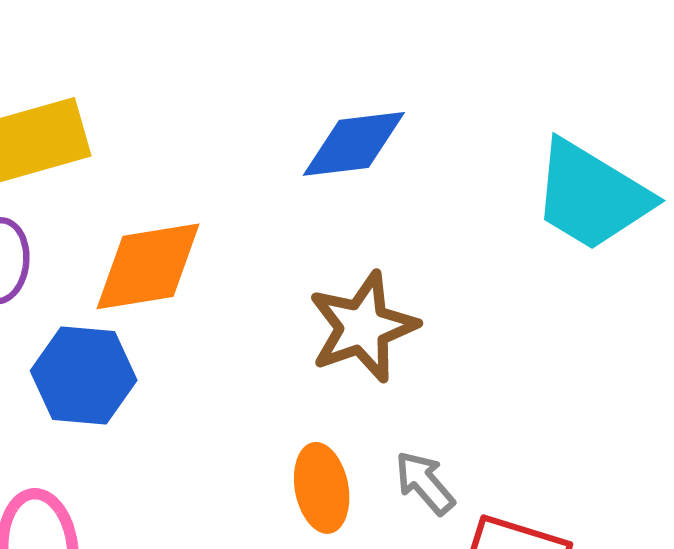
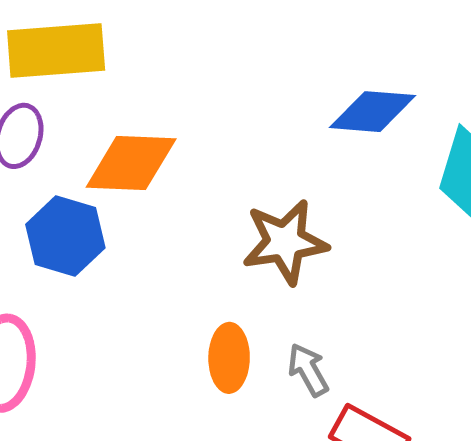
blue diamond: (354, 144) -> (373, 112), moved

